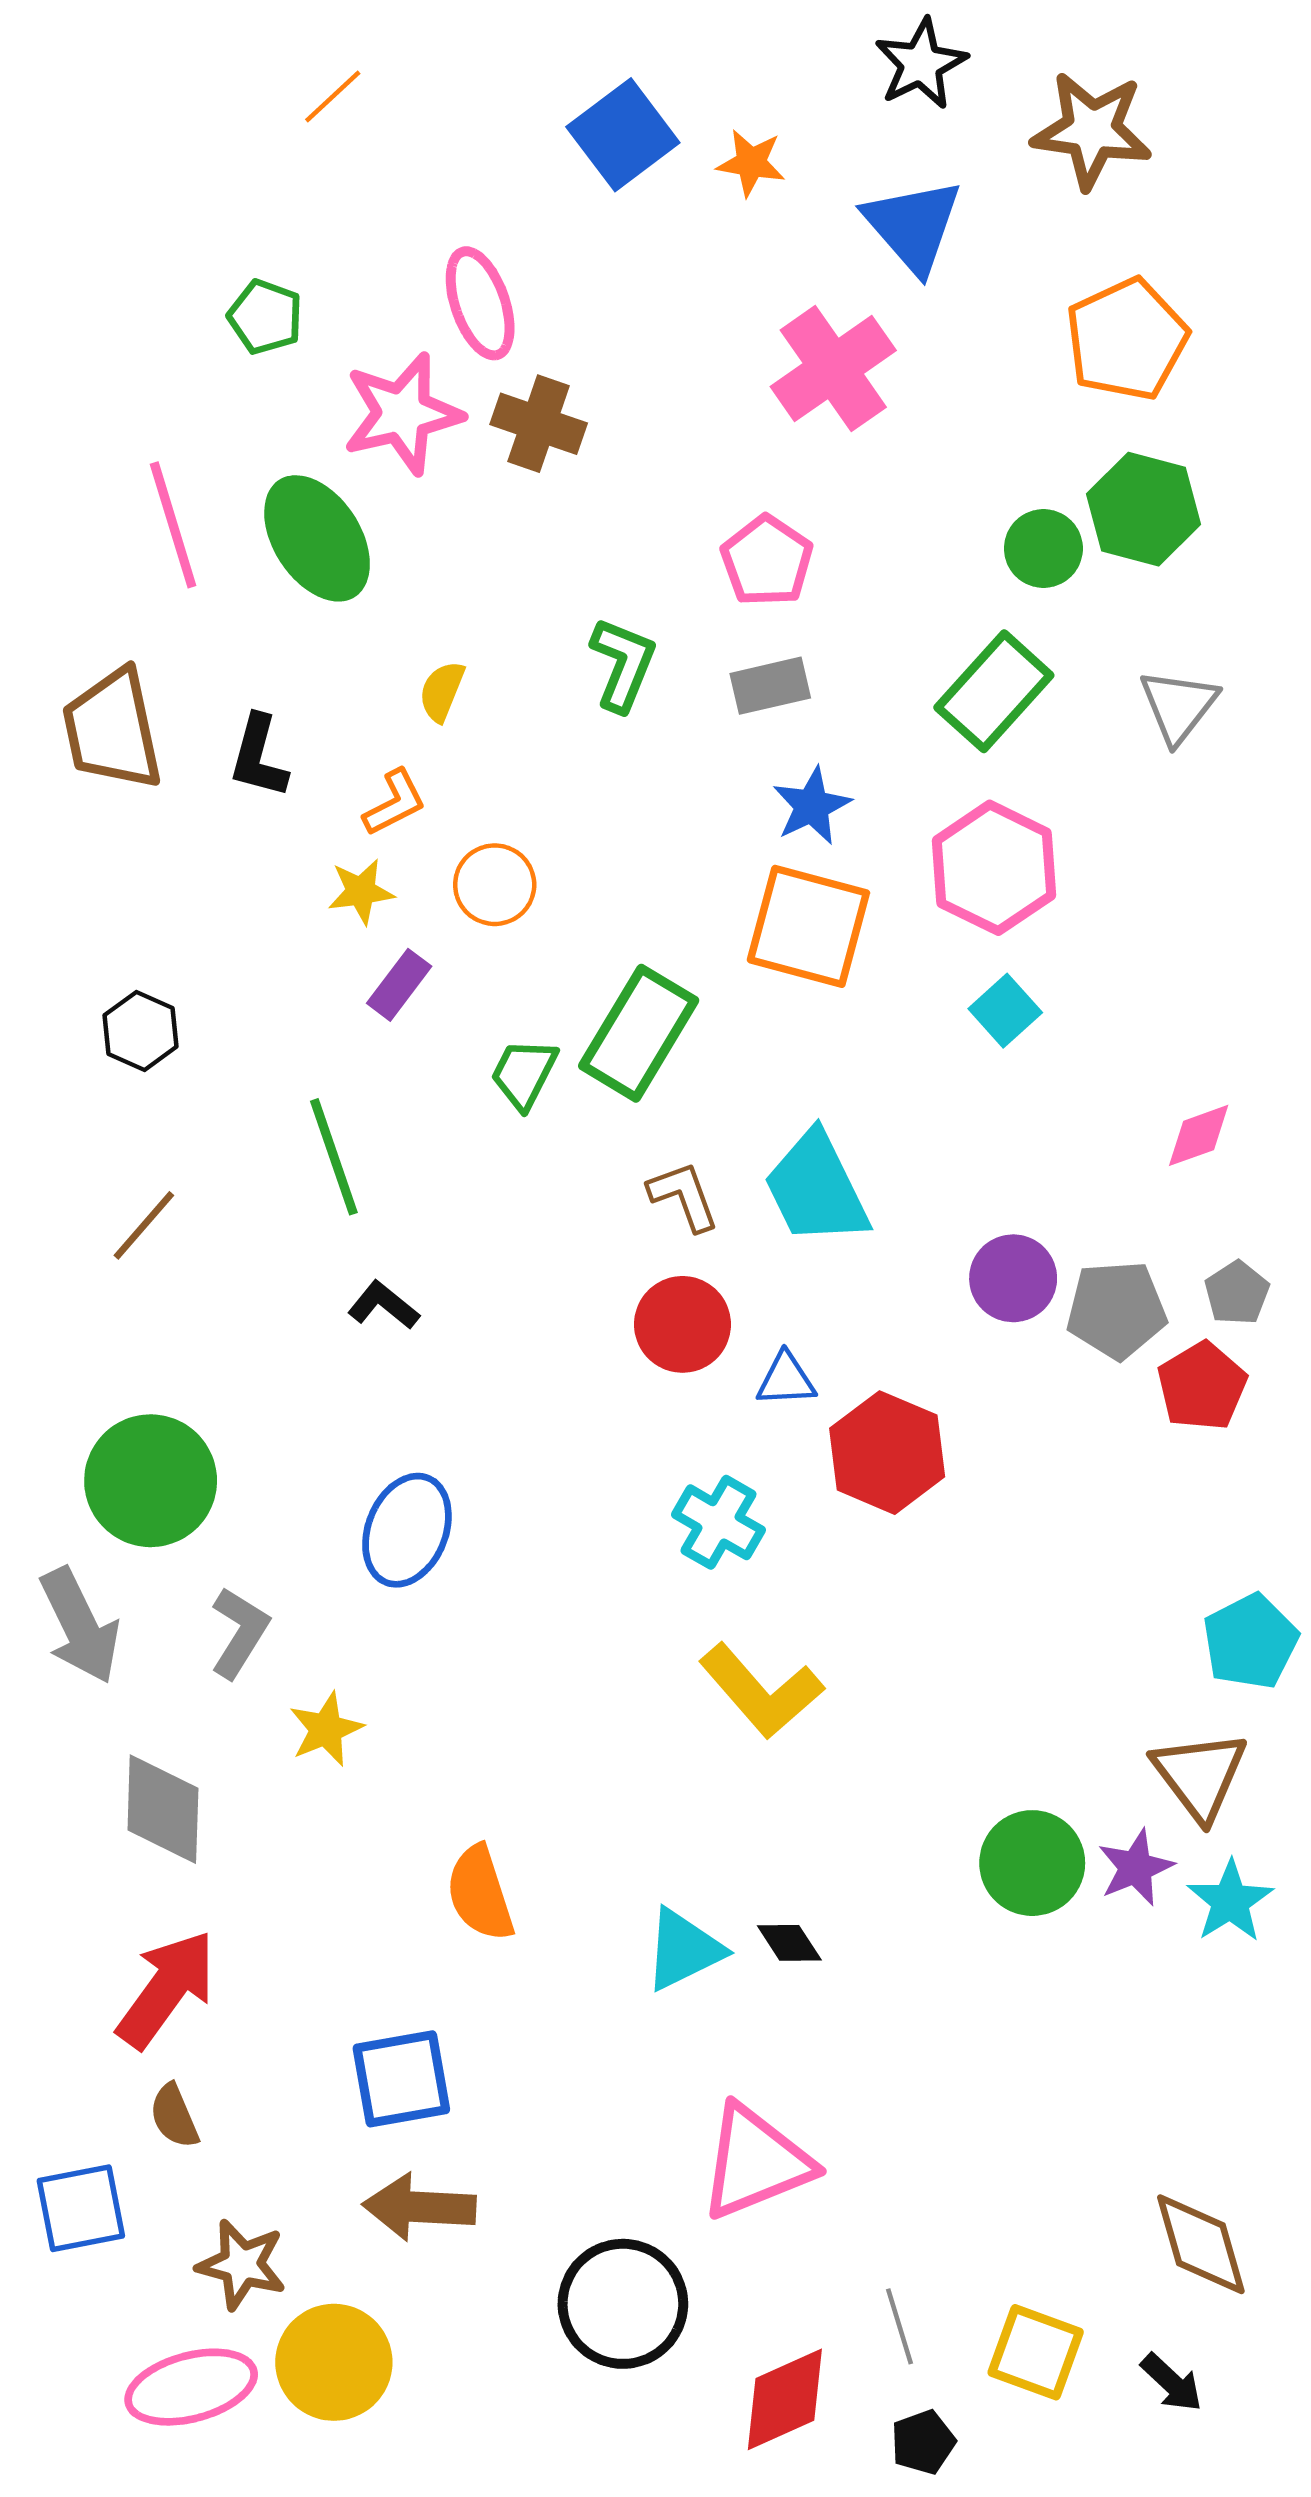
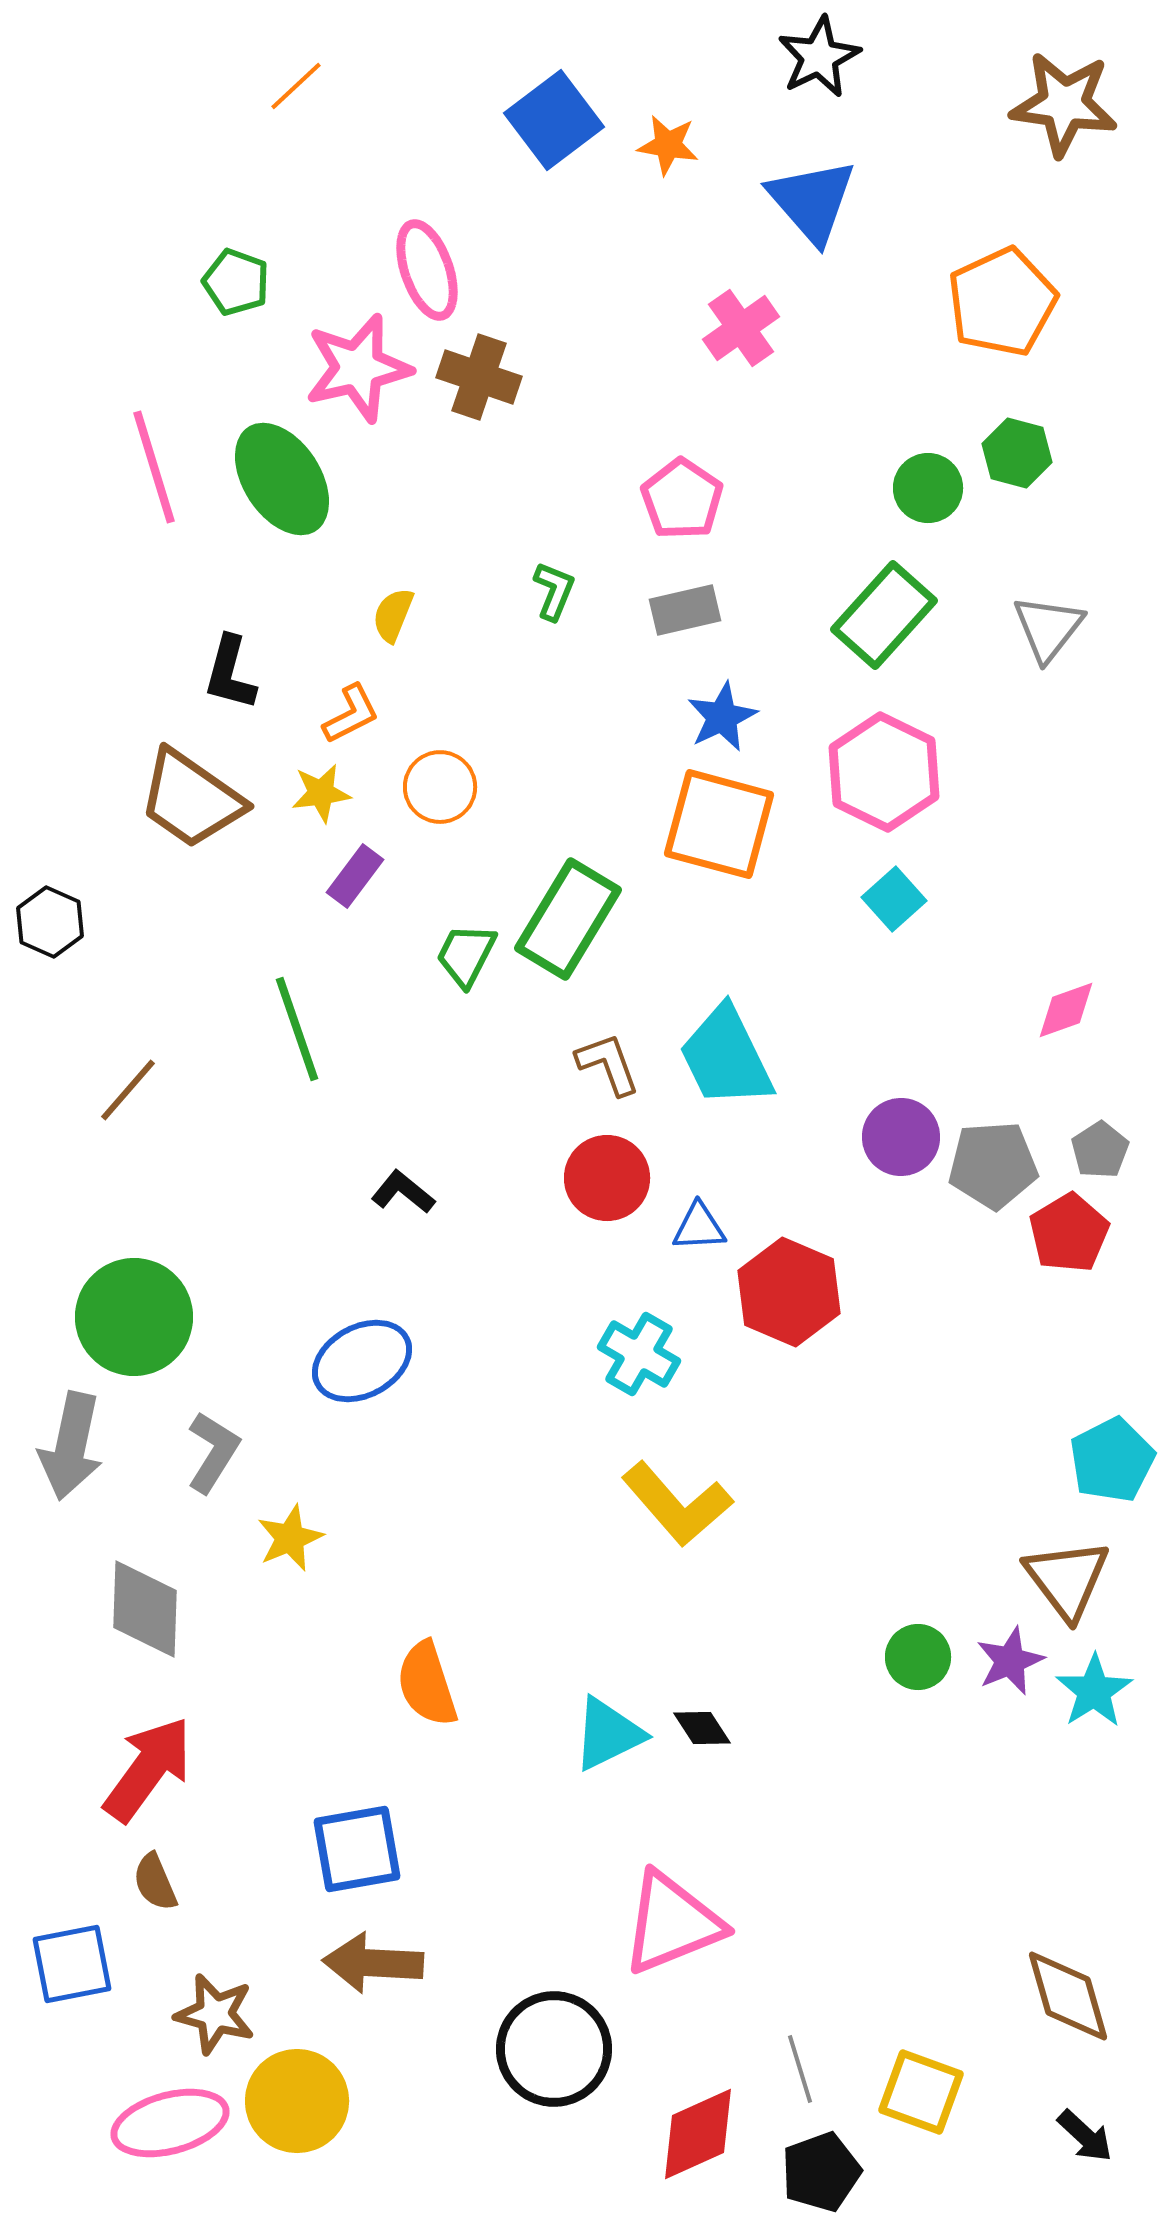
brown star: (1092, 130) -> (1064, 104), moved
pink cross: (833, 369) -> (741, 328), size x0.7
green hexagon: (1144, 509) -> (1017, 453), size x0.7
green L-shape: (623, 664) -> (554, 591), size x0.7
brown trapezoid: (112, 730) -> (191, 799), moved, turned -43
black hexagon: (140, 1031) -> (50, 922), moved
black L-shape: (383, 1305) -> (403, 1192), moved
blue ellipse: (407, 1530) -> (362, 1361), turned 40
gray arrow: (80, 1626) -> (71, 1446), turned 38
green circle: (1032, 1863) -> (918, 1657), size x0.7
black arrow: (1172, 2383) -> (1085, 2136), moved
black pentagon: (923, 2442) -> (821, 2172), size x1.4

